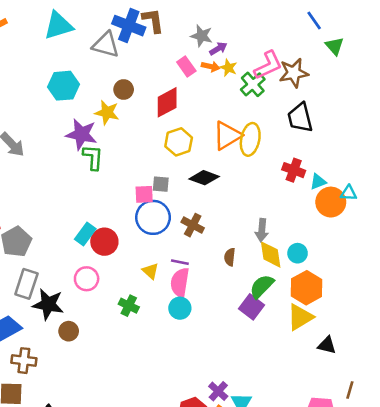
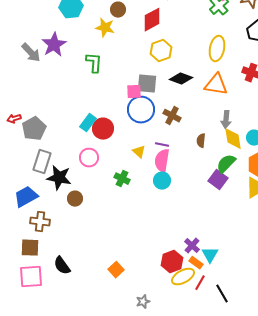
purple star: (81, 134) -> (54, 45), moved, turned 30
orange triangle: (227, 136) -> (216, 85), moved, turned 40
gray square: (161, 184) -> (147, 84), size x1.5

